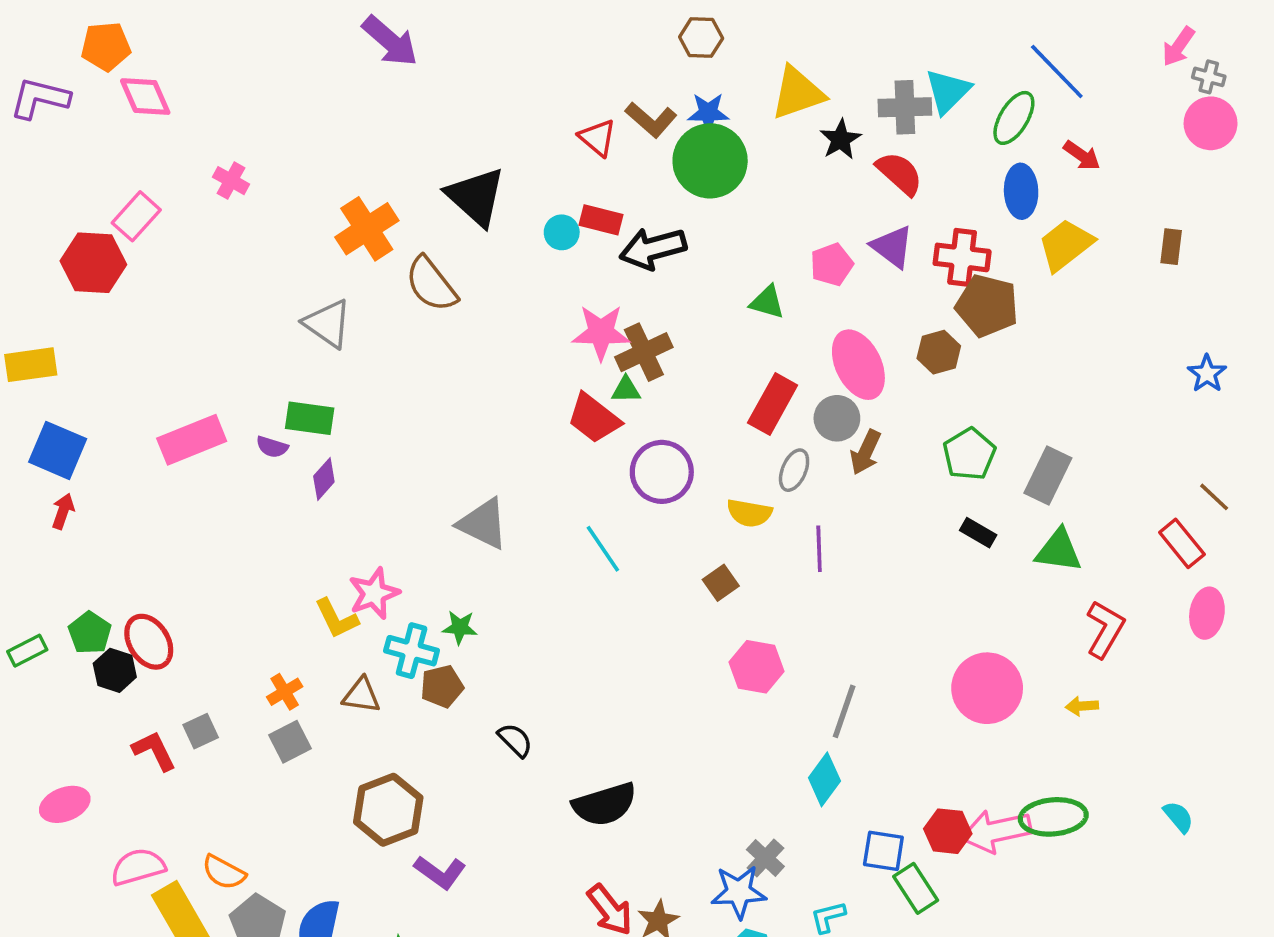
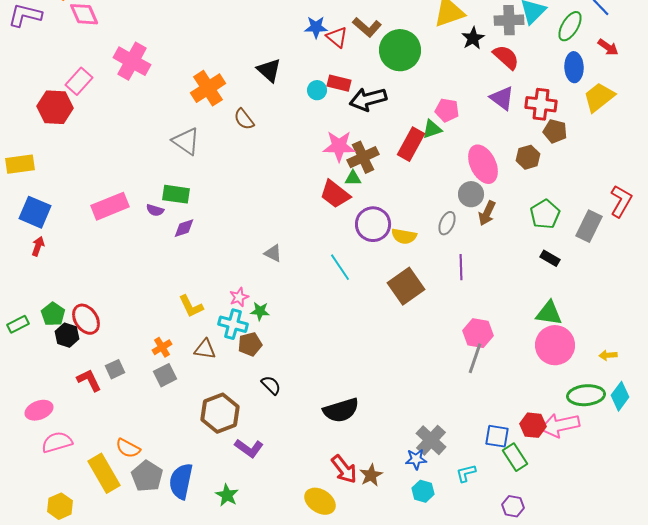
blue star: (708, 113) -> (316, 27), moved
pink cross: (231, 181) -> (132, 61), size x1.8
black triangle: (476, 197) -> (269, 70), size x0.7
pink pentagon: (832, 265) -> (447, 110), moved, turned 30
brown semicircle: (431, 284) -> (244, 119), size x0.7
green triangle: (767, 302) -> (432, 129), turned -35
brown pentagon: (987, 306) -> (555, 131), size x0.7
red rectangle: (773, 404) -> (411, 144), moved
purple diamond: (324, 479) -> (184, 228), turned 30
yellow semicircle: (749, 513) -> (404, 236), moved
gray triangle: (483, 524) -> (273, 253), size x0.6
green triangle: (1059, 551) -> (549, 313), moved
brown square: (721, 583) -> (406, 286), size x1.8
pink star: (374, 593) -> (239, 297), moved, size x0.7
red L-shape: (1105, 629) -> (621, 201), moved
pink hexagon: (757, 667) -> (478, 333), moved
black semicircle: (515, 740) -> (271, 385), moved
cyan diamond: (824, 779) -> (620, 396), moved
green ellipse: (1053, 817) -> (586, 395), moved
gray cross: (765, 858) -> (431, 440), size x1.4
pink semicircle: (138, 867) -> (57, 442), moved
blue star: (739, 892) -> (416, 459), size x0.7

